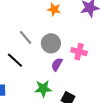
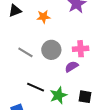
black line: (15, 60) -> (36, 87), moved
purple semicircle: (57, 64) -> (72, 67), moved, turned 48

